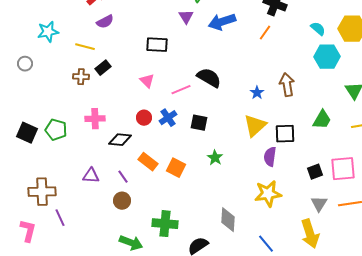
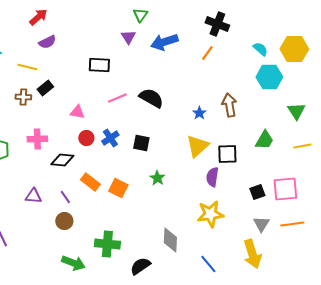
pink triangle: (147, 81) -> (77, 112), moved, turned -35
pink line: (181, 90) -> (117, 98), moved

